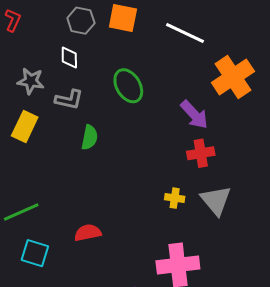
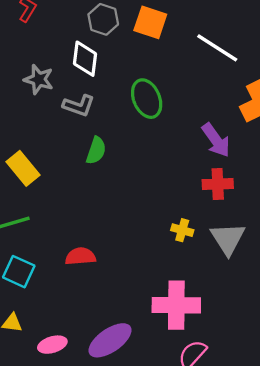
white diamond: (69, 58) -> (85, 59), size x1.4
yellow rectangle: (25, 127) -> (23, 168), moved, turned -72

